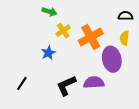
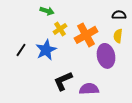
blue star: (48, 53) -> (46, 50), size x1.5
purple semicircle: (94, 82) -> (89, 89), moved
black line: (22, 83) -> (21, 50), moved

